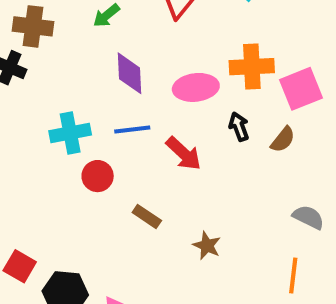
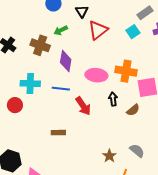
brown cross: (33, 26) -> (40, 45), moved
red circle: (98, 176) -> (15, 105), moved
brown rectangle: (147, 217) -> (58, 133), turned -48
brown star: (207, 246) -> (109, 156), moved

